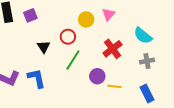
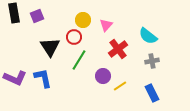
pink triangle: (108, 14) -> (106, 25), moved
yellow circle: (86, 19) -> (83, 20), moved
black triangle: (44, 47) -> (50, 47), size x1.5
yellow line: (115, 86) -> (120, 86), turned -40

